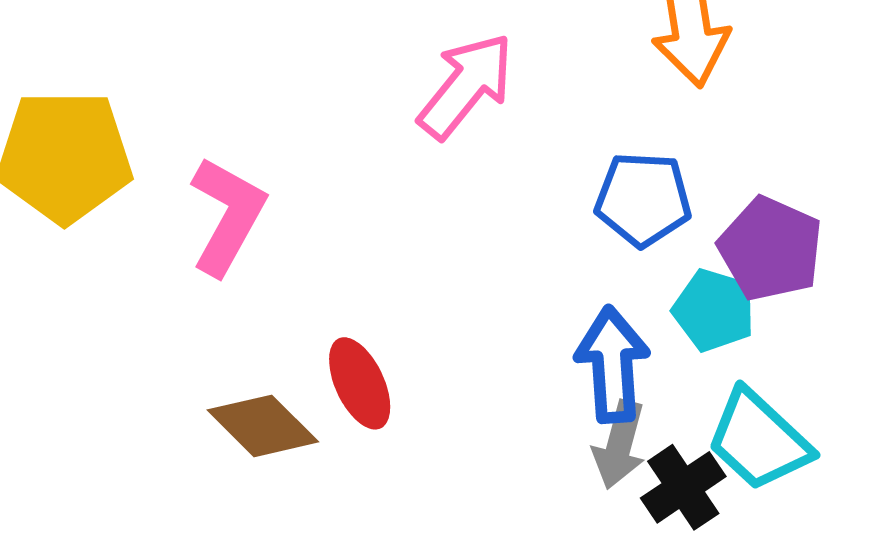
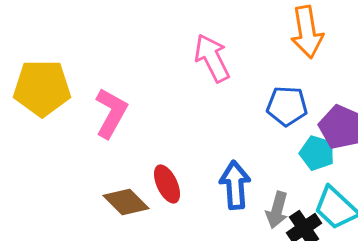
pink arrow: (466, 86) -> (212, 58), turned -66
blue arrow: (612, 365) -> (235, 185), moved

